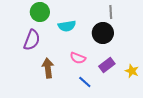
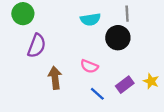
green circle: (40, 12) -> (23, 14), moved
cyan semicircle: (67, 26) -> (90, 19), moved
purple rectangle: (107, 65) -> (125, 85), moved

